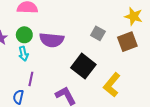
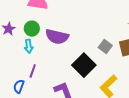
gray square: (98, 33) -> (105, 46), moved

